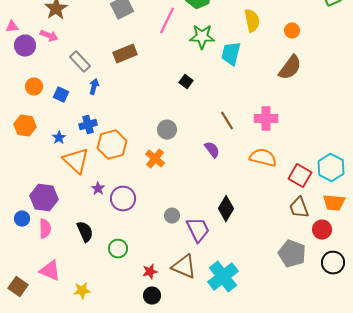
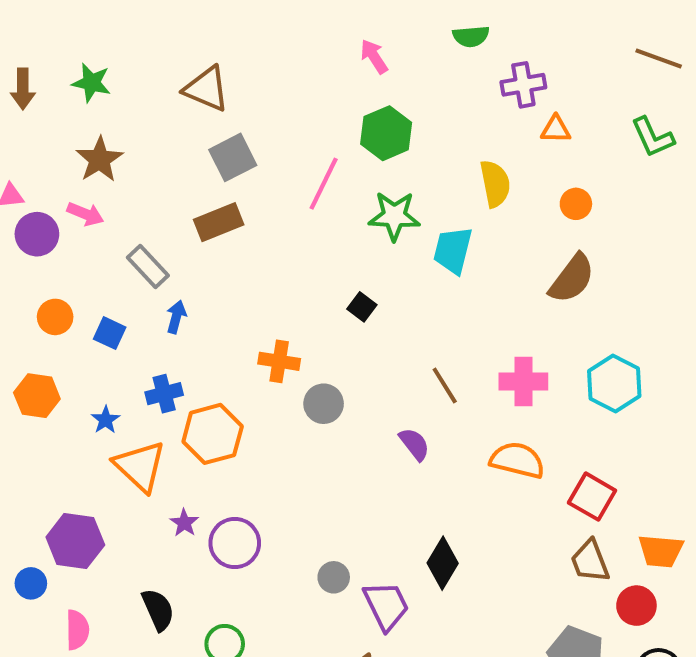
brown rectangle: (125, 54) -> (219, 222), moved
orange cross: (155, 159) -> (279, 361), moved, turned -30
cyan hexagon: (331, 168) -> (614, 384), moved
pink semicircle: (45, 229) -> (77, 630), moved

